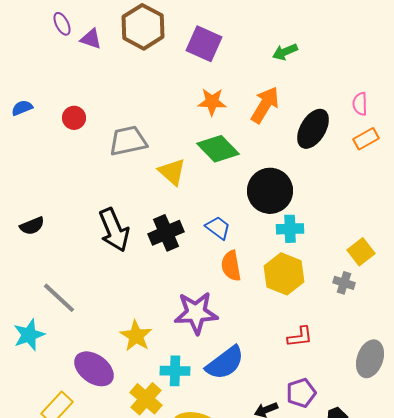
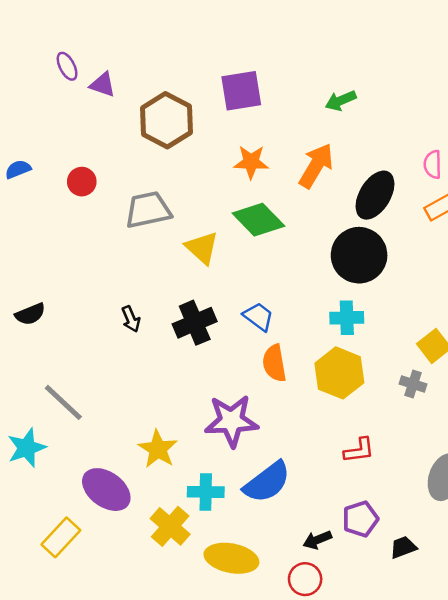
brown hexagon: (143, 27) -> (166, 120), moved
purple square: (204, 44) -> (241, 91), turned -33
black circle: (270, 191) -> (359, 255), moved
black arrow: (114, 230) -> (131, 319), size x0.5

